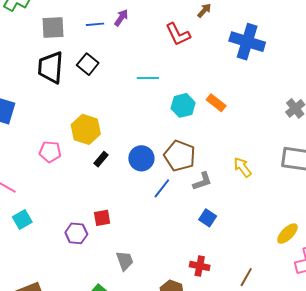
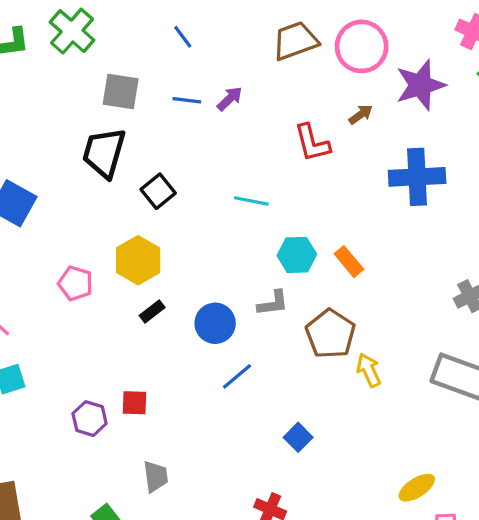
blue cross: (247, 42) -> (417, 177), turned -32
black square: (88, 64) -> (158, 191), moved
brown pentagon: (180, 156) -> (330, 334), moved
gray L-shape: (202, 181) -> (273, 303), moved

